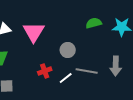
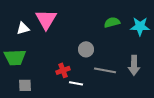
pink triangle: (34, 32) -> (46, 19), moved
white line: (66, 78) -> (76, 83), moved, turned 48

